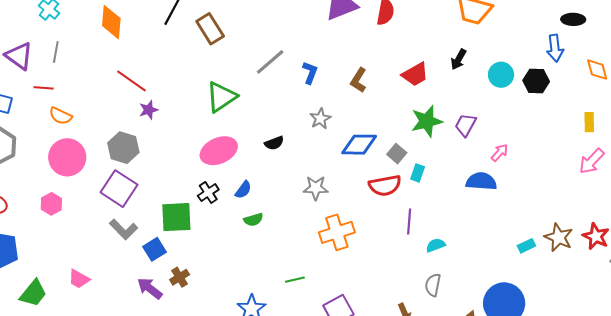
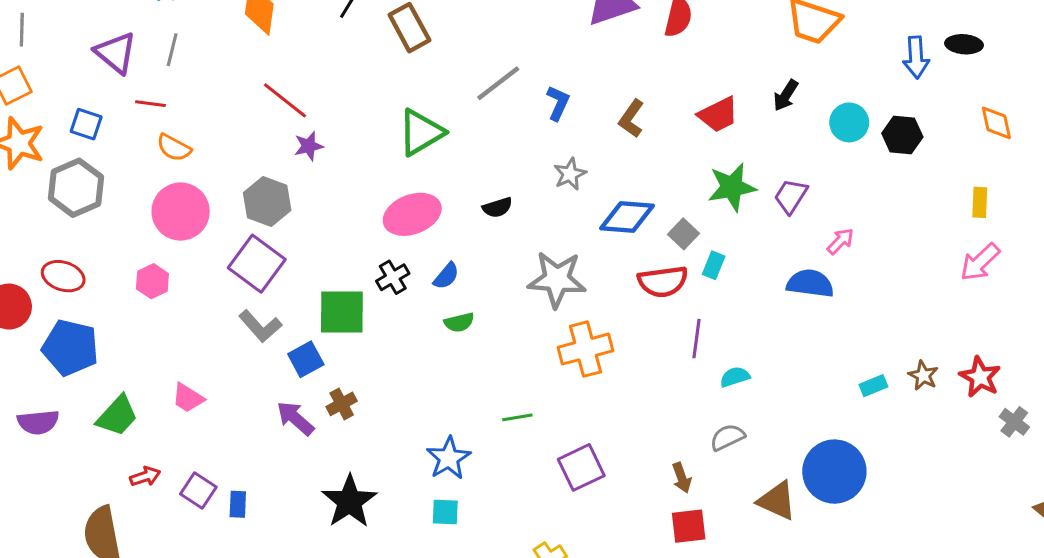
blue arrow: (555, 48) -> (916, 57), moved
gray star: (316, 188) -> (557, 279), size x1.5
brown star: (559, 237) -> (923, 375), size x0.7
gray semicircle: (433, 285) -> (727, 437), turned 50

